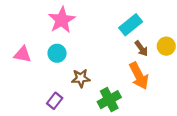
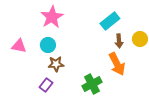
brown arrow: (141, 49) -> (119, 41), turned 32
brown star: (81, 78) -> (56, 64), moved

